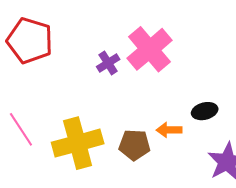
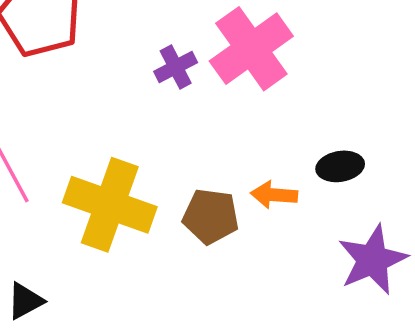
yellow cross: (78, 143) -> (110, 205), turned 30

